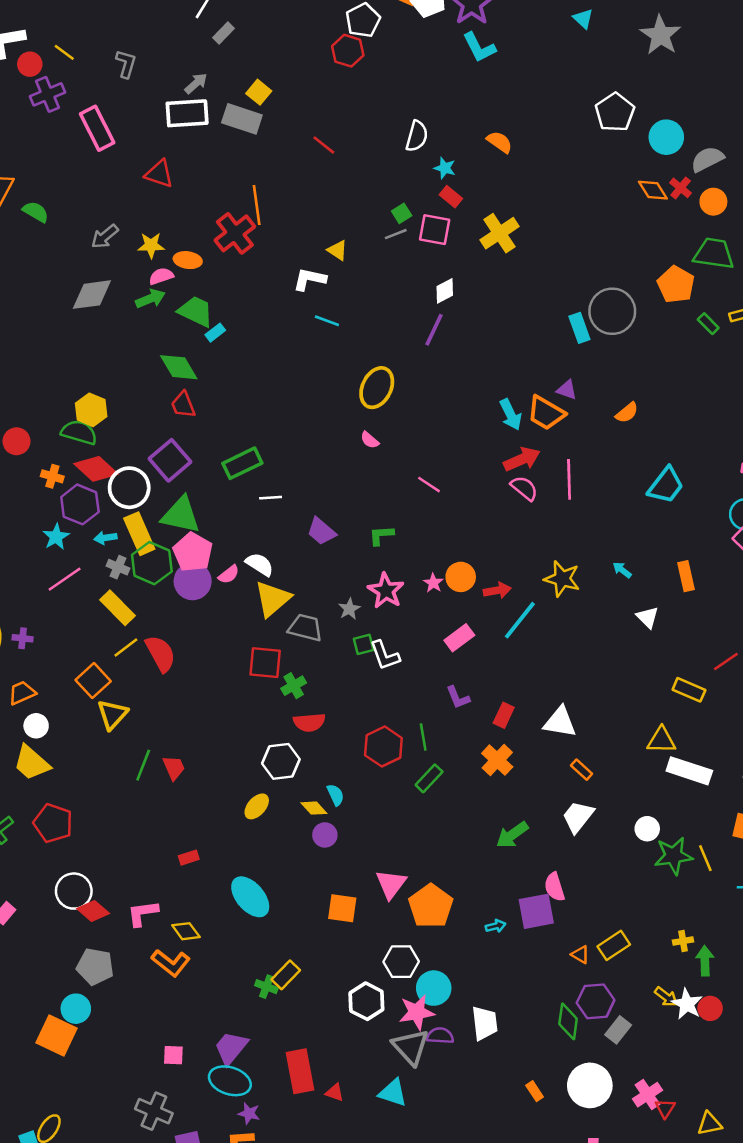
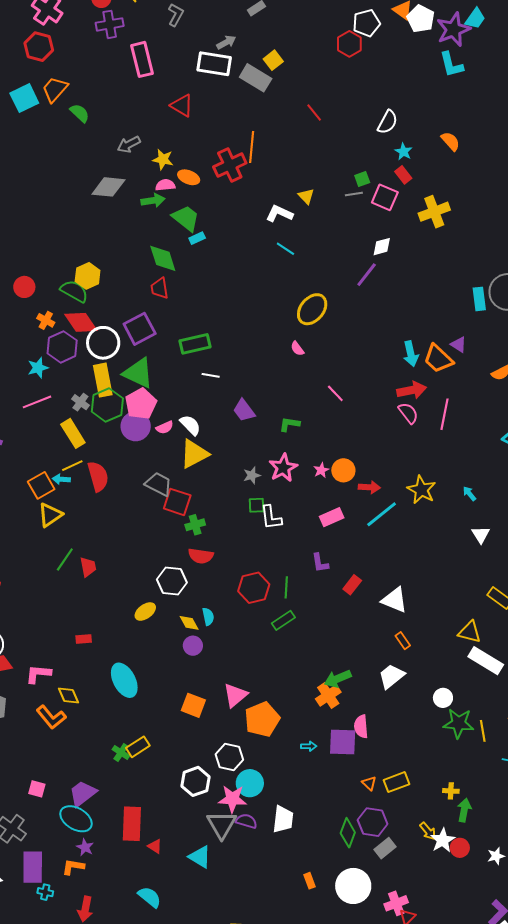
cyan arrow: (105, 538) -> (61, 479), moved
gray trapezoid: (305, 628) -> (159, 484), moved
orange cross: (497, 760) -> (328, 695), moved

